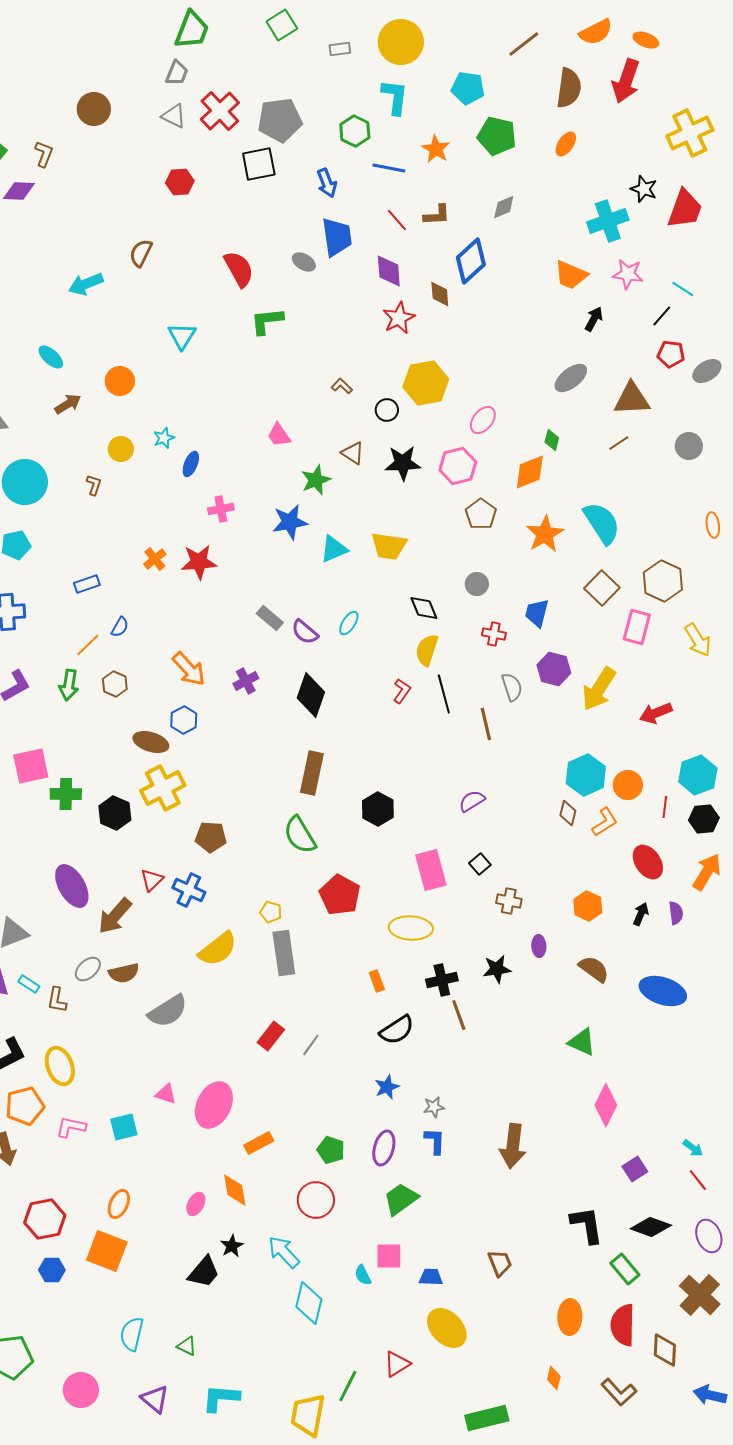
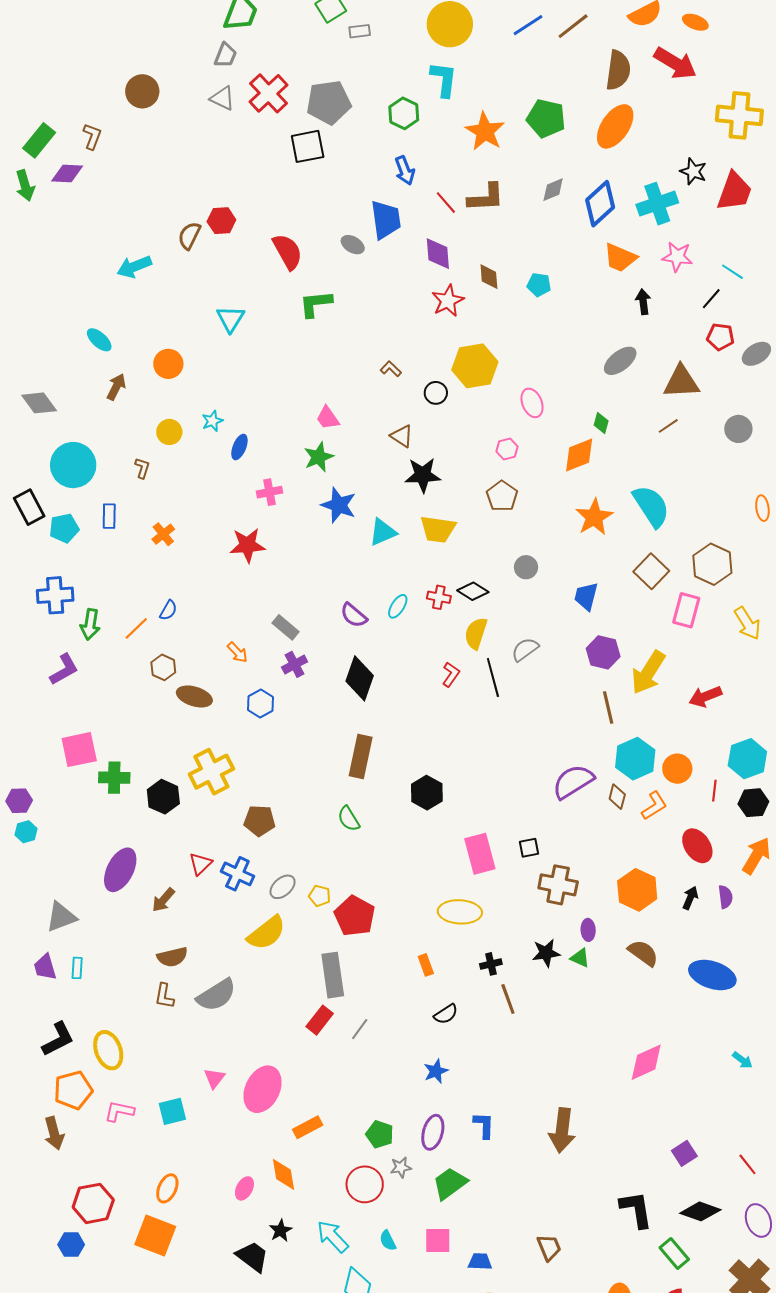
gray rectangle: (340, 49) -> (360, 31), moved
red arrow: (626, 81) -> (675, 63), turned -78
cyan pentagon: (468, 88) -> (539, 285), moved, size x0.7
yellow cross: (690, 133) -> (739, 115), turned 30
orange ellipse: (566, 144) -> (615, 126), size x1.8
orange star: (436, 149) -> (485, 131), size x1.4
blue line: (389, 168) -> (528, 25), moved, turned -44
red hexagon: (180, 182) -> (221, 221), moved
blue arrow: (327, 183) -> (405, 170), moved
brown L-shape: (437, 215) -> (486, 198), size x1.4
blue diamond: (471, 261) -> (600, 204), moved
black arrow: (594, 319) -> (643, 302), turned -35
brown arrow: (68, 404) -> (116, 387), turned -32
pink ellipse: (483, 420) -> (532, 403), turned -60
black star: (403, 463) -> (423, 475), moved
pink hexagon: (458, 466) -> (507, 449), size x0.6
green star: (316, 480) -> (319, 457), moved
brown pentagon: (481, 514) -> (502, 496), moved
blue star: (290, 522) -> (339, 505), turned 30
orange cross: (155, 559) -> (163, 534), moved
blue rectangle: (87, 584) -> (109, 516), moved, turned -70
black diamond: (424, 608) -> (473, 591), turned -36
gray rectangle: (270, 618) -> (286, 627), moved
red cross: (494, 634) -> (439, 597), moved
orange arrow: (189, 669) -> (237, 652), size x0.6
green arrow: (69, 685) -> (90, 624), moved
gray semicircle: (512, 687) -> (525, 649), moved, turned -108
blue hexagon: (184, 720) -> (260, 703), moved
brown line: (486, 724) -> (608, 707), moved
brown ellipse: (151, 742) -> (194, 696), moved
purple semicircle: (472, 801) -> (573, 782), moved, size x1.6
green semicircle: (300, 835) -> (349, 819), size x0.7
black square: (480, 864) -> (529, 848), turned 30
purple ellipse: (72, 886) -> (120, 870), turned 57
red pentagon: (340, 895) -> (355, 916), moved
brown cross: (509, 901) -> (558, 885), size x1.5
orange hexagon: (588, 906) -> (637, 890), size x1.4
brown arrow: (115, 916) -> (163, 900), size x0.7
gray rectangle: (284, 953) -> (333, 975), moved
gray ellipse: (88, 969) -> (283, 887), moved
black cross: (442, 980) -> (491, 964), size x0.7
cyan rectangle: (29, 984) -> (77, 968), turned 60
brown L-shape: (57, 1000) -> (164, 996), moved
black semicircle: (397, 1030) -> (446, 1014), size x0.7
green triangle: (582, 1042) -> (580, 958), moved, size x0.7
pink triangle: (166, 1094) -> (214, 1078), turned 50
pink diamond: (606, 1105) -> (646, 1062), moved, turned 39
gray star: (434, 1107) -> (401, 1167), moved
cyan arrow: (693, 1148) -> (742, 1060), moved
blue hexagon: (52, 1270) -> (71, 1245), moved
black trapezoid: (204, 1272) -> (252, 1257), turned -93
cyan semicircle: (363, 1275) -> (388, 1241), moved

